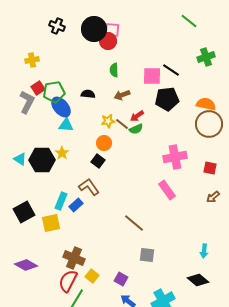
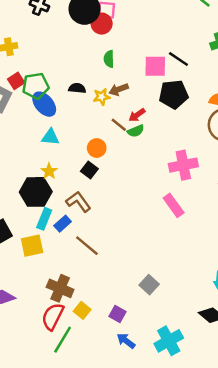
yellow star: (108, 121) -> (102, 97), moved
cyan triangle: (66, 125) -> (50, 137), moved
yellow star: (62, 153) -> (49, 171), moved
black hexagon: (42, 160) -> (36, 192), moved
brown line: (134, 223) -> (87, 246), moved
gray square: (147, 255) -> (149, 285), turned 35

